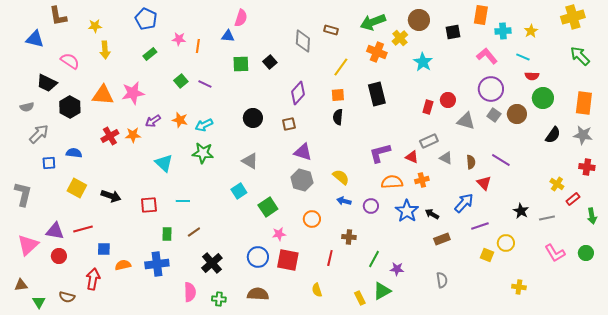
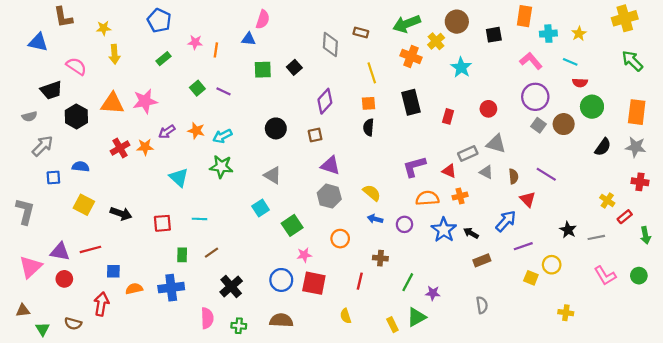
yellow line: (341, 67) -> (372, 73), turned -54
black trapezoid: (47, 83) -> (51, 90), turned -45
red rectangle: (428, 107) -> (448, 116), moved
gray triangle: (466, 121) -> (496, 144), moved

